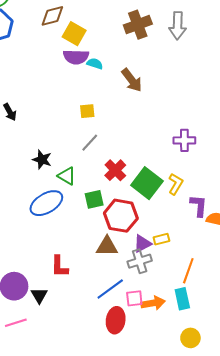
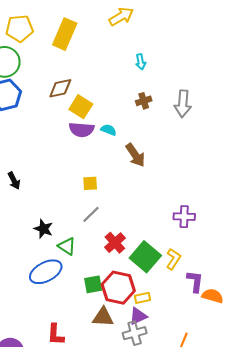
brown cross: (138, 25) -> (144, 101), size x0.6
cyan semicircle: (95, 64) -> (109, 130), moved
green square: (94, 199) -> (93, 284), moved
yellow rectangle: (161, 239) -> (143, 298), moved

